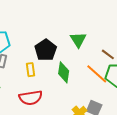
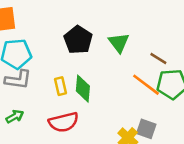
black pentagon: (46, 50) -> (78, 40), moved
green diamond: (64, 72) -> (83, 89), moved

